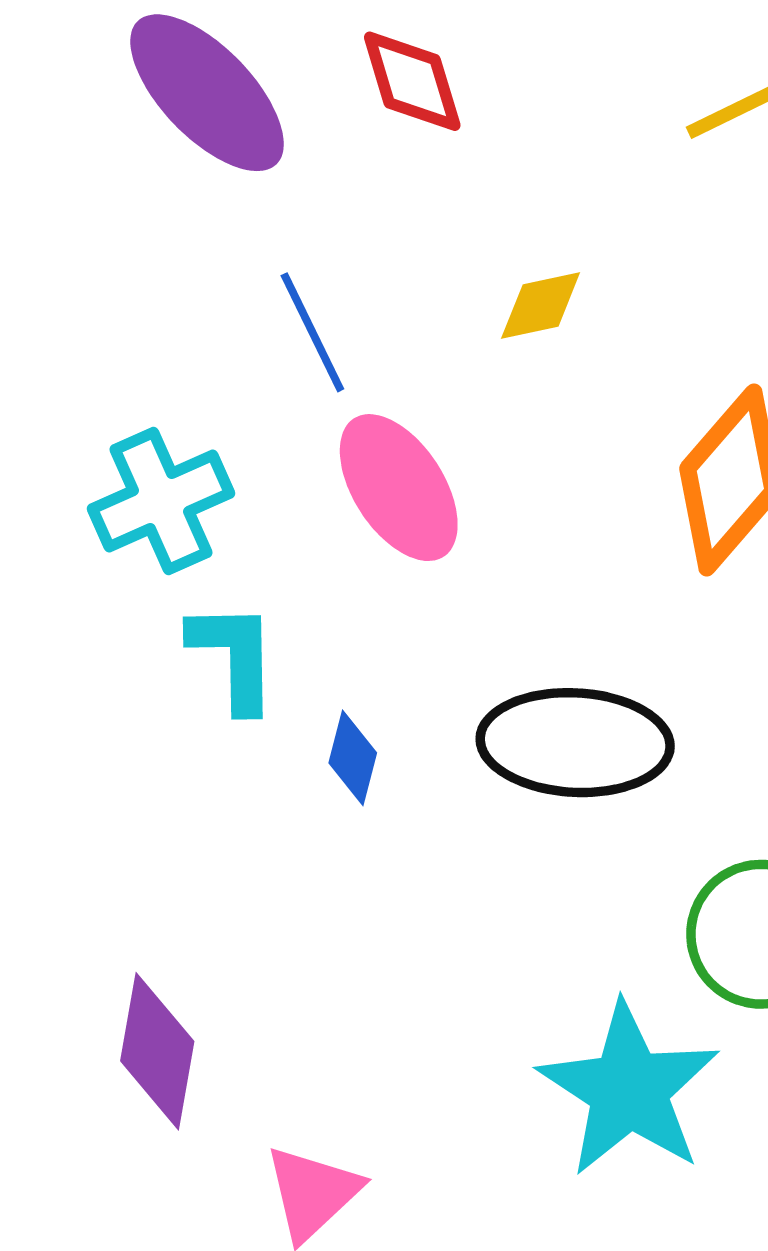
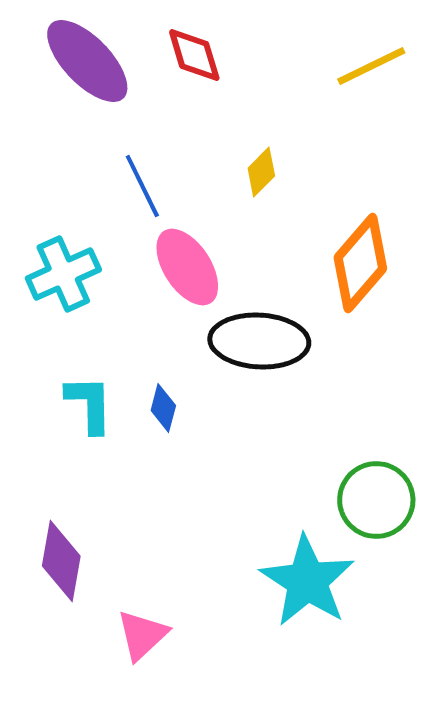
yellow diamond: (541, 305) -> (261, 172), turned -33
cyan L-shape: (234, 656) -> (89, 404), moved
black ellipse: (575, 743) -> (259, 341), moved

